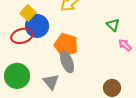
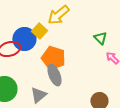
yellow square: (28, 13) -> (39, 31), moved
gray triangle: (51, 82) -> (38, 95), turned 30

